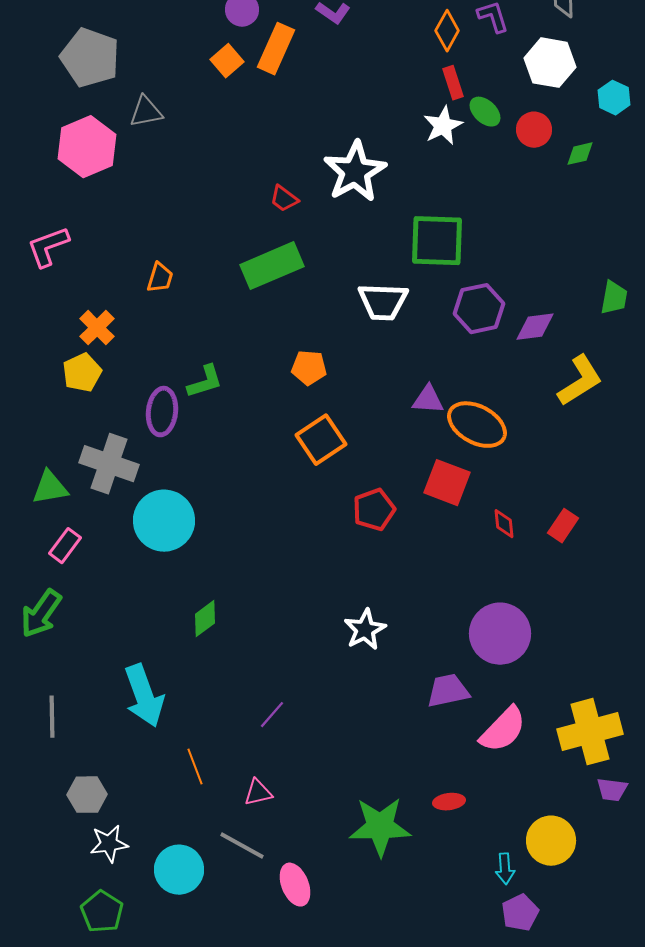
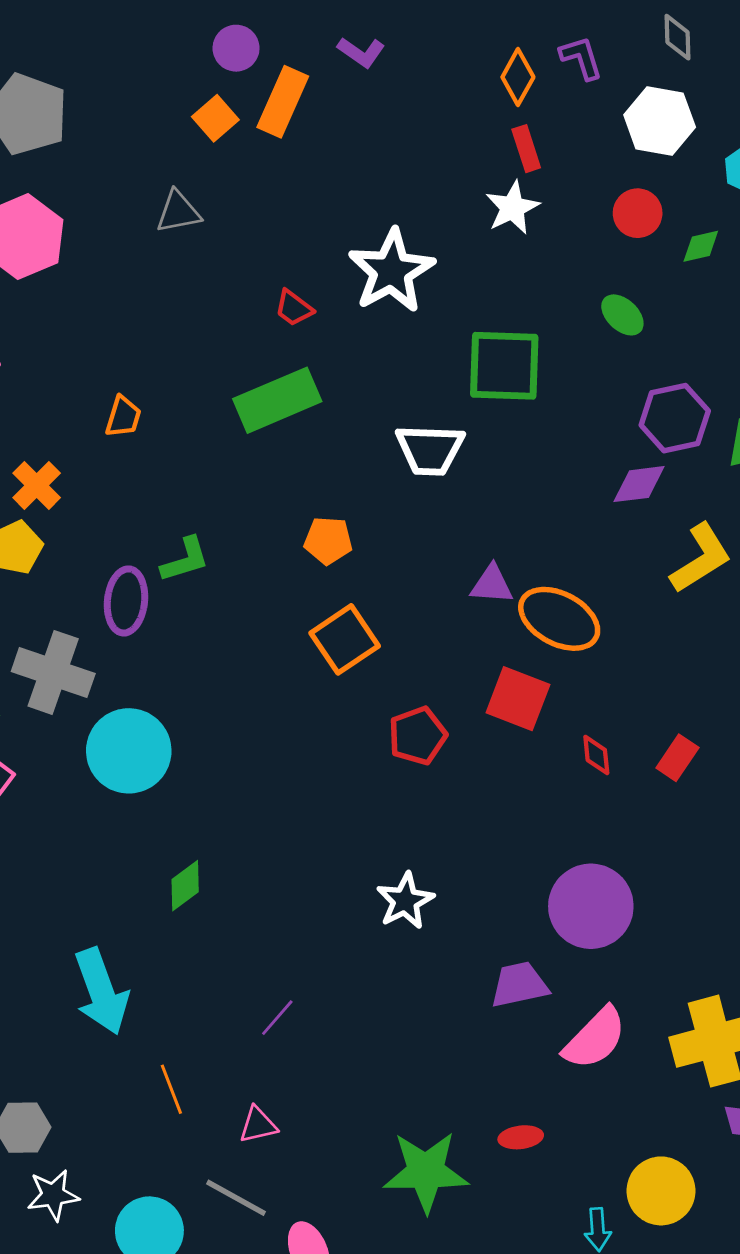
gray triangle: (146, 112) -> (178, 212), moved
green ellipse: (485, 112) -> (622, 315), moved
purple hexagon: (479, 309) -> (675, 418), moved

